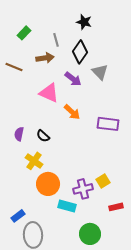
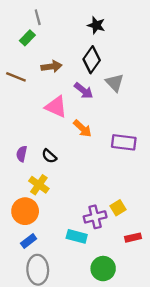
gray line: (56, 40) -> (38, 17), moved
orange circle: (48, 184) -> (25, 211), moved
blue rectangle: (18, 216) -> (29, 241), moved

